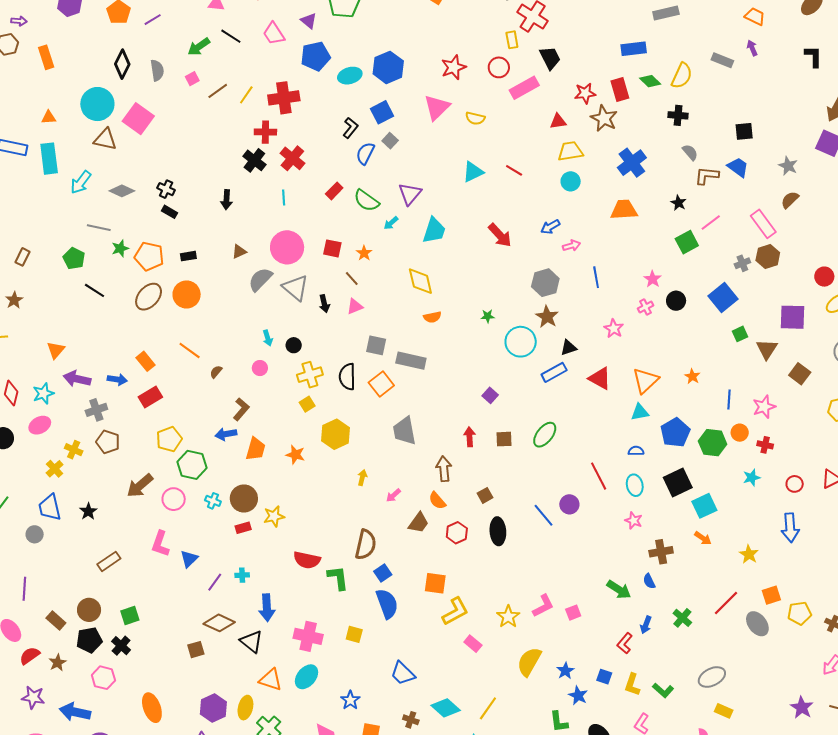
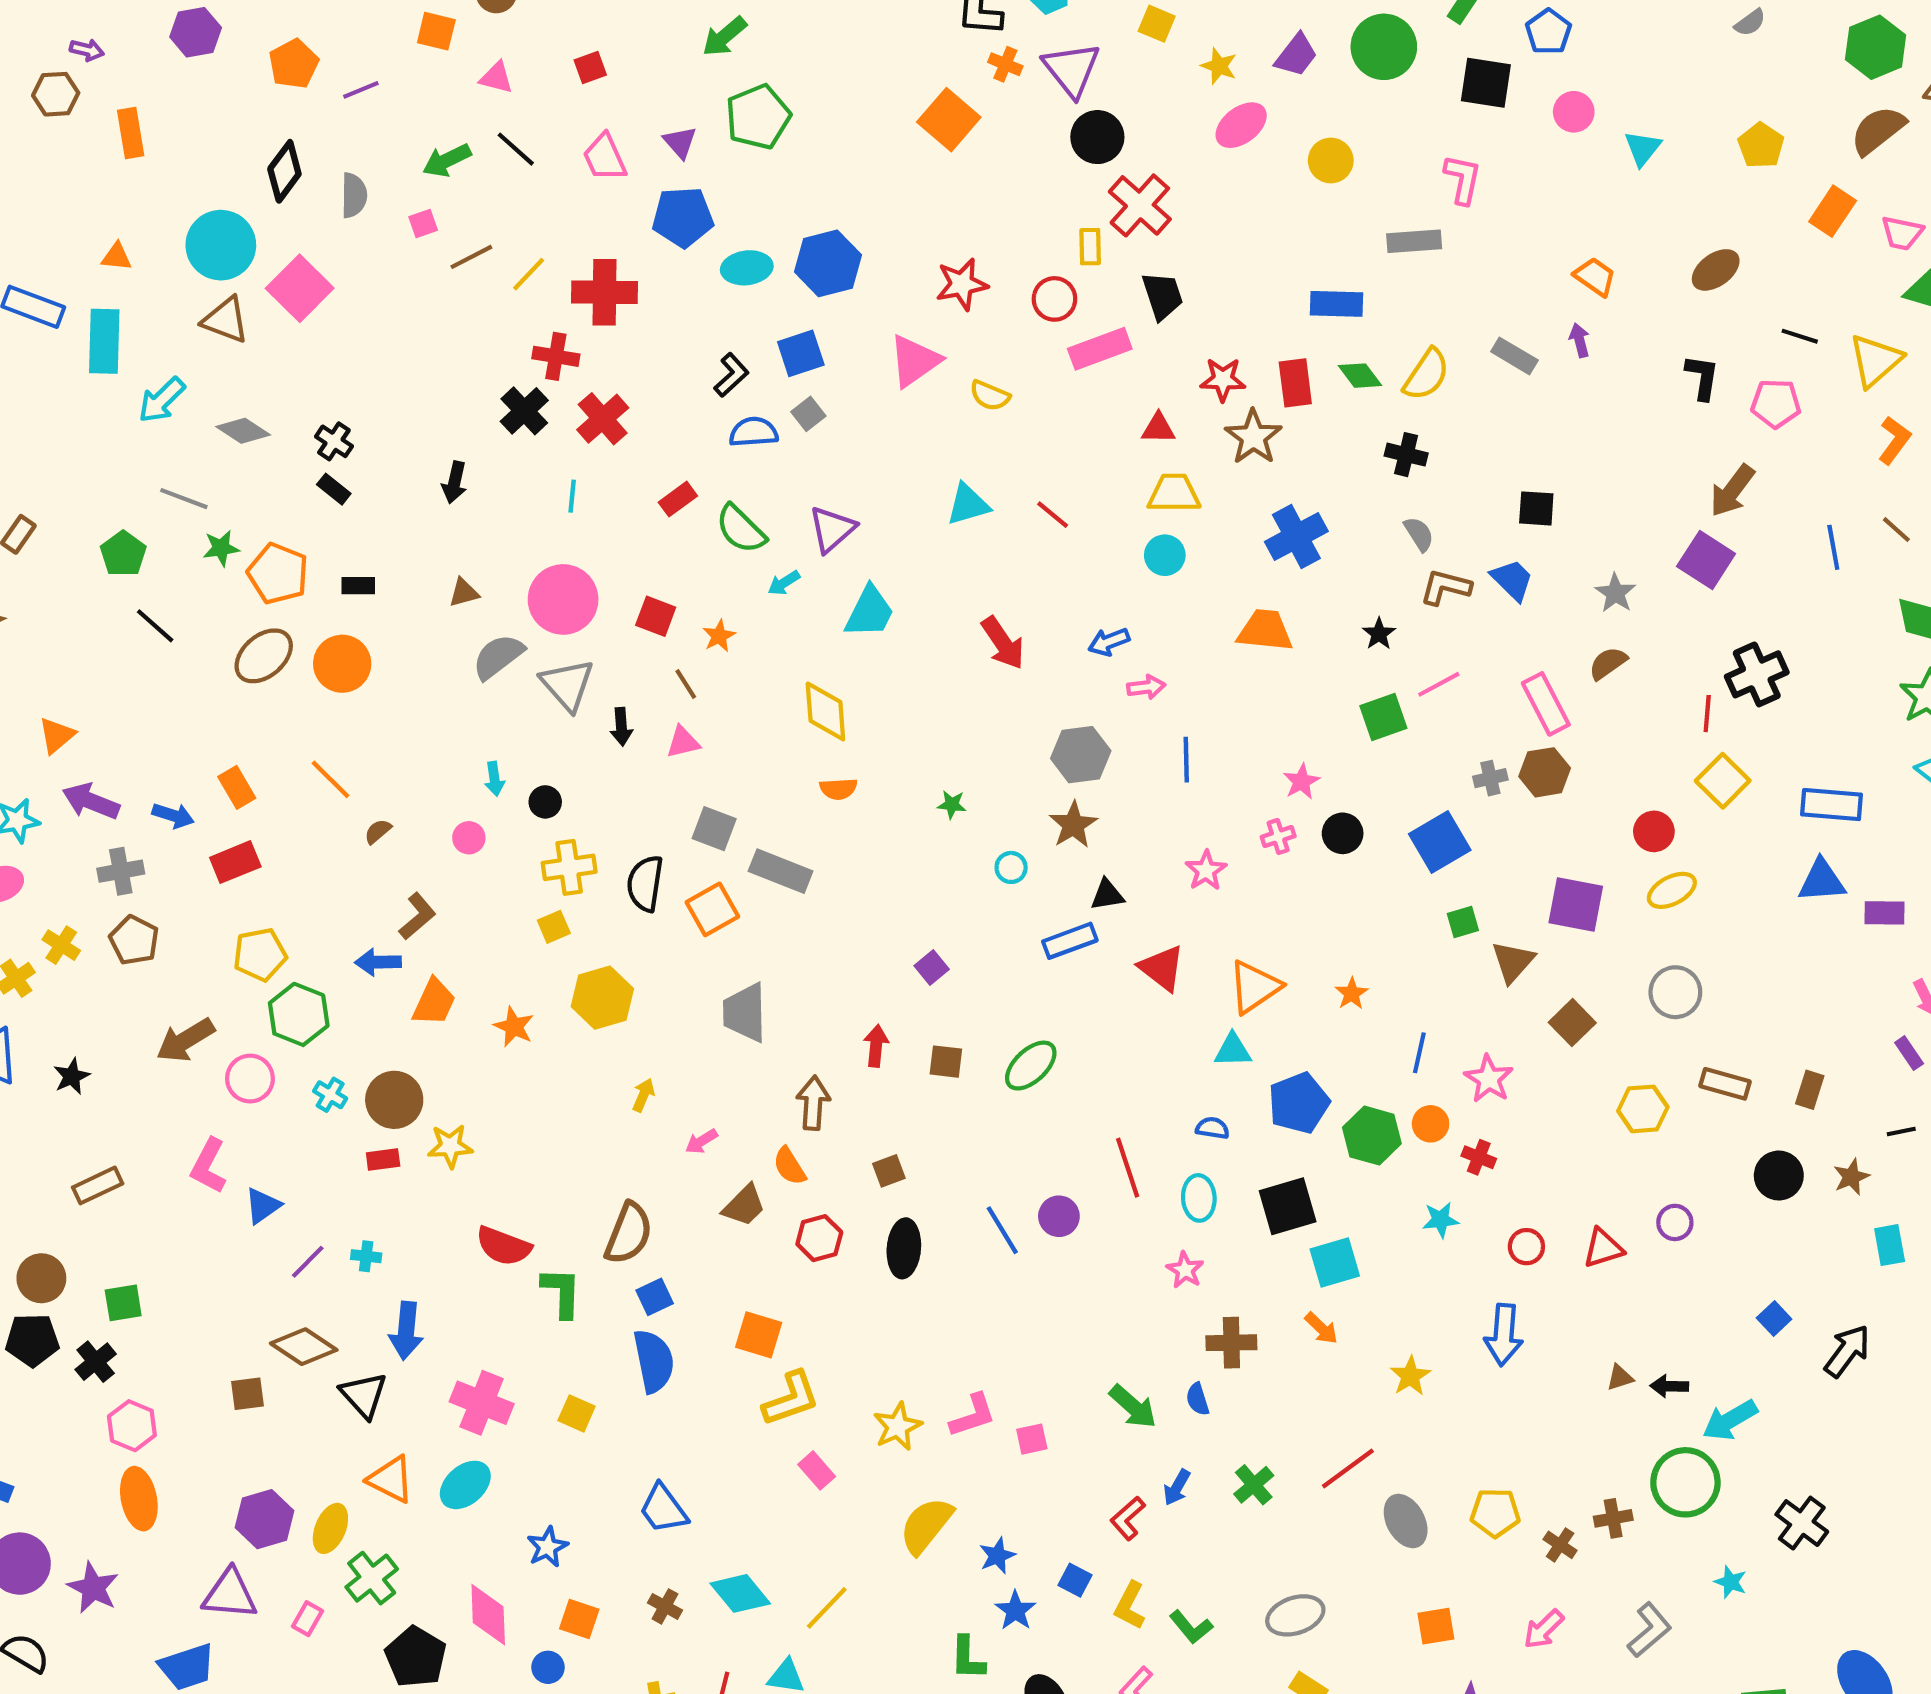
blue semicircle: (365, 153) -> (754, 432), turned 50
cyan circle: (521, 342) -> (1011, 867), size x0.5
pink star: (764, 407) -> (1489, 1079), turned -30
orange square: (771, 595) -> (1436, 1626), moved
pink hexagon: (103, 678) -> (132, 1426), moved

